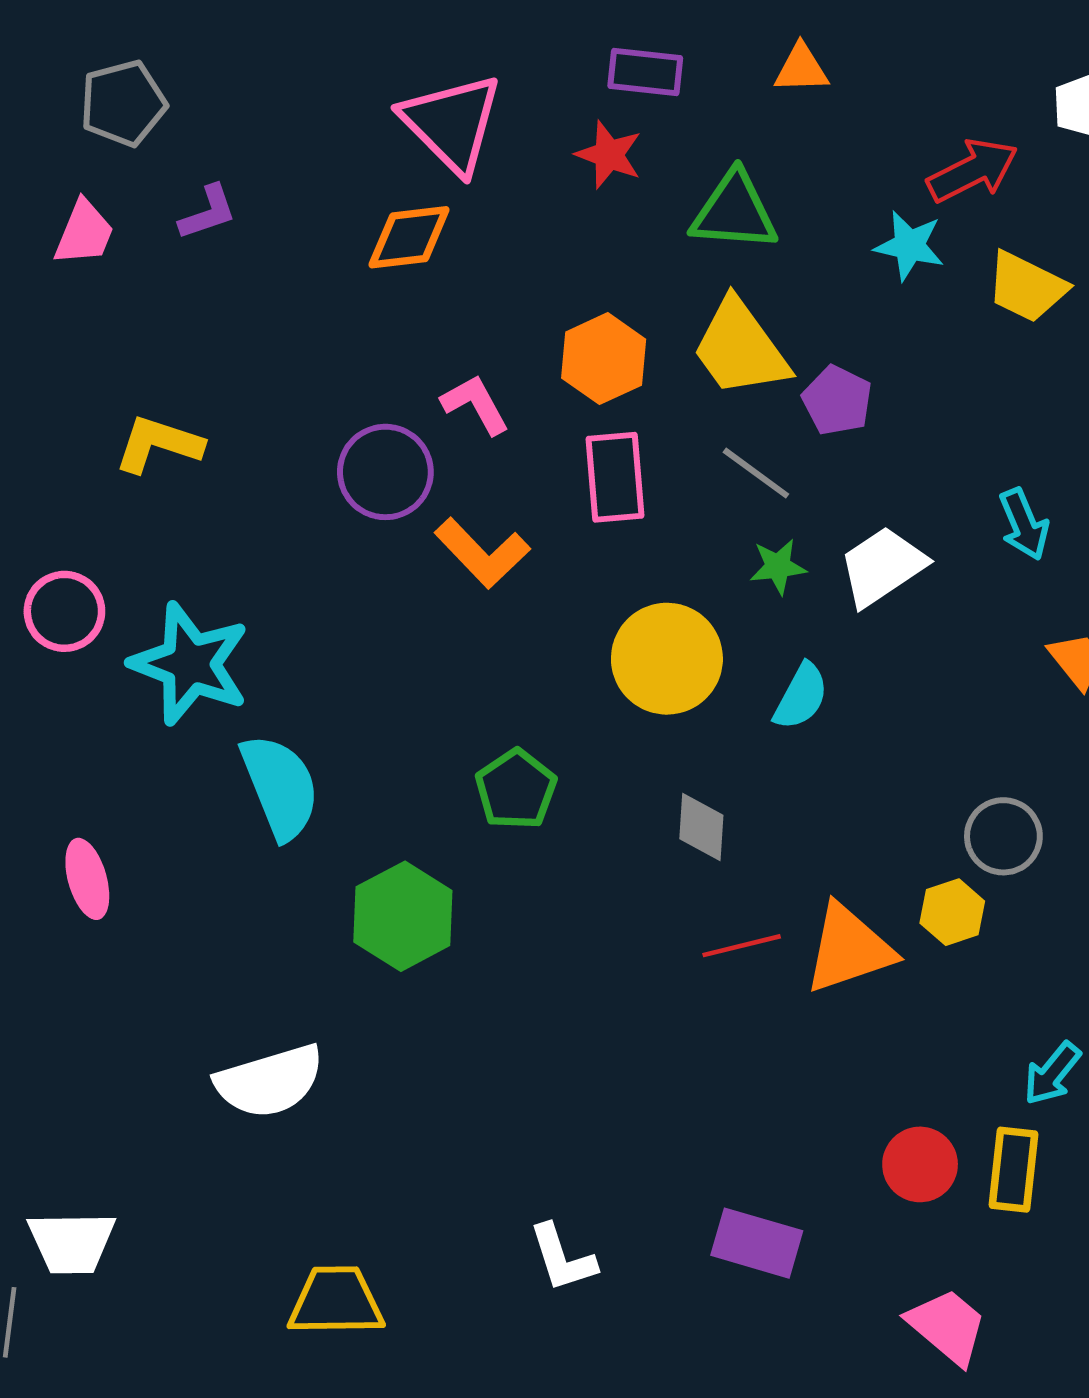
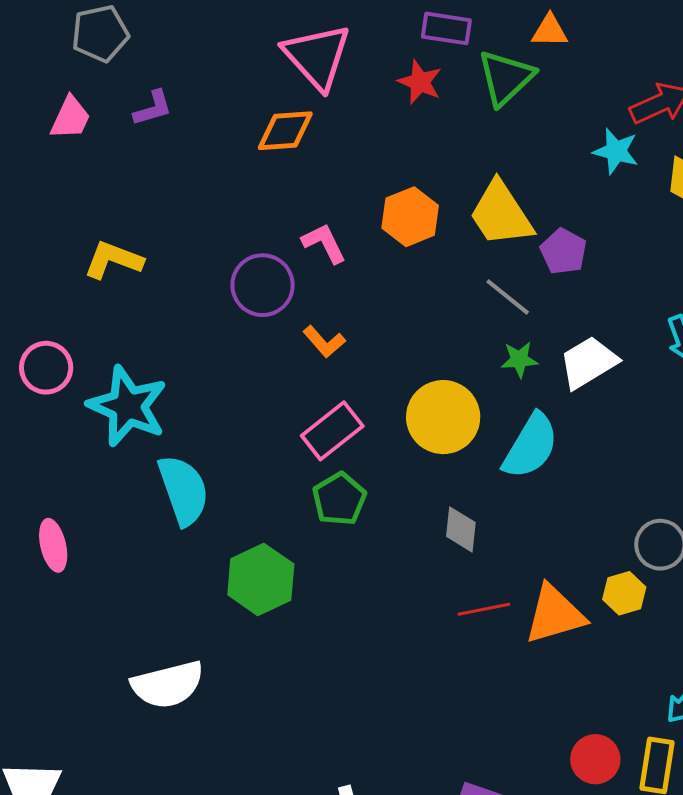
green triangle: (734, 212) -> (506, 78), moved, turned -50
pink rectangle: (615, 477) -> (332, 431), moved, turned 54
orange L-shape: (482, 553) -> (324, 342), size x0.7
cyan semicircle: (801, 696) -> (531, 446), size x1.5

